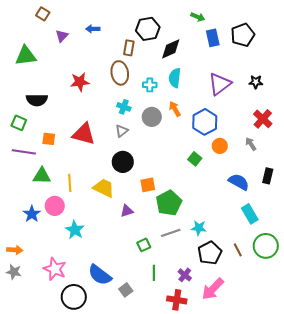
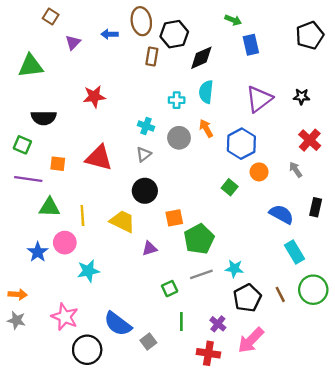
black pentagon: (243, 35) -> (310, 35), moved
brown ellipse: (120, 73) -> (141, 21), moved
cyan star: (75, 230) -> (88, 271), turned 30

